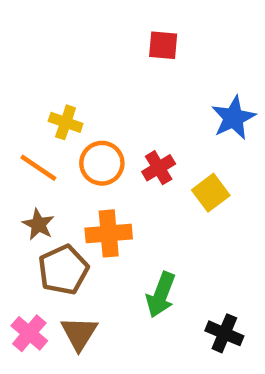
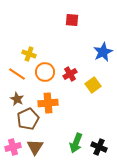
green arrow: (161, 295) -> (76, 143), moved
pink cross: (29, 333) -> (13, 147), turned 35

